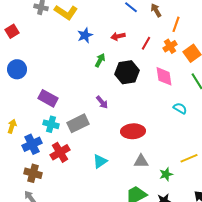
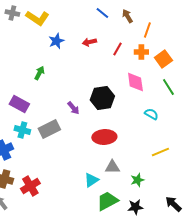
orange cross: (170, 46) -> (141, 52), turned 32
green arrow: (100, 60) -> (39, 73), moved
black hexagon: (127, 72) -> (102, 98), moved
red cross: (60, 152) -> (30, 186), moved
yellow line: (189, 158) -> (160, 152), moved
cyan triangle: (100, 161) -> (91, 180), moved

